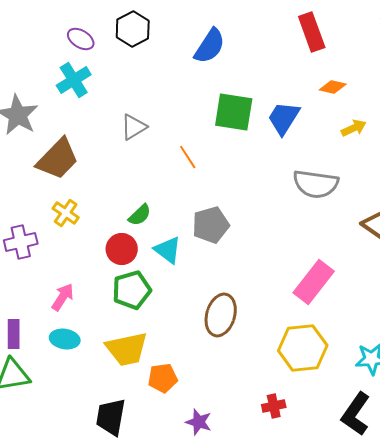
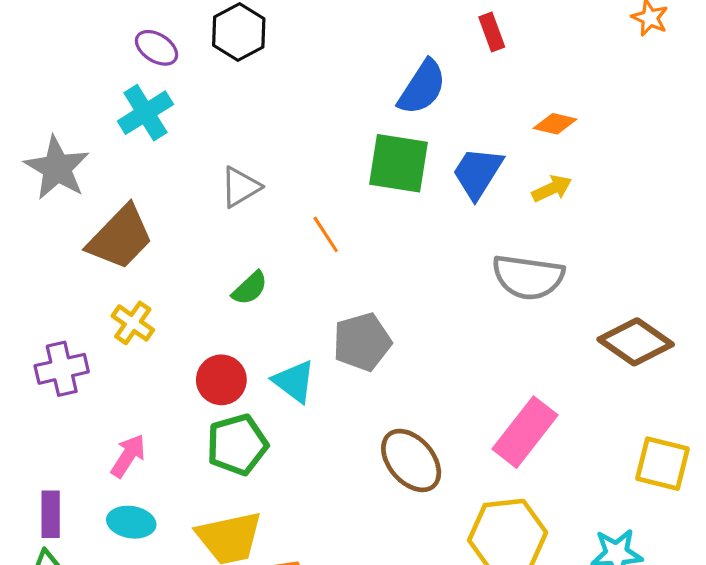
red rectangle: (312, 32) -> (492, 32), moved, size x0.6
blue semicircle: (210, 46) -> (422, 87), moved
yellow arrow: (354, 128) -> (552, 189), moved
green semicircle: (140, 215) -> (250, 288), moved
brown ellipse: (221, 315) -> (411, 460), moved, turned -57

